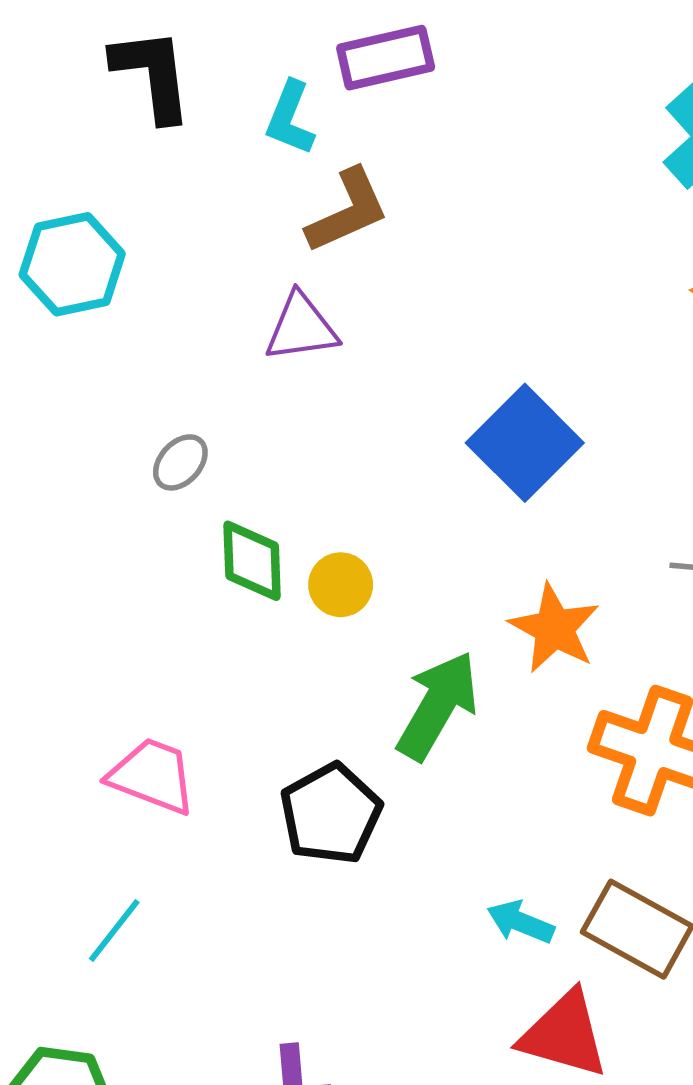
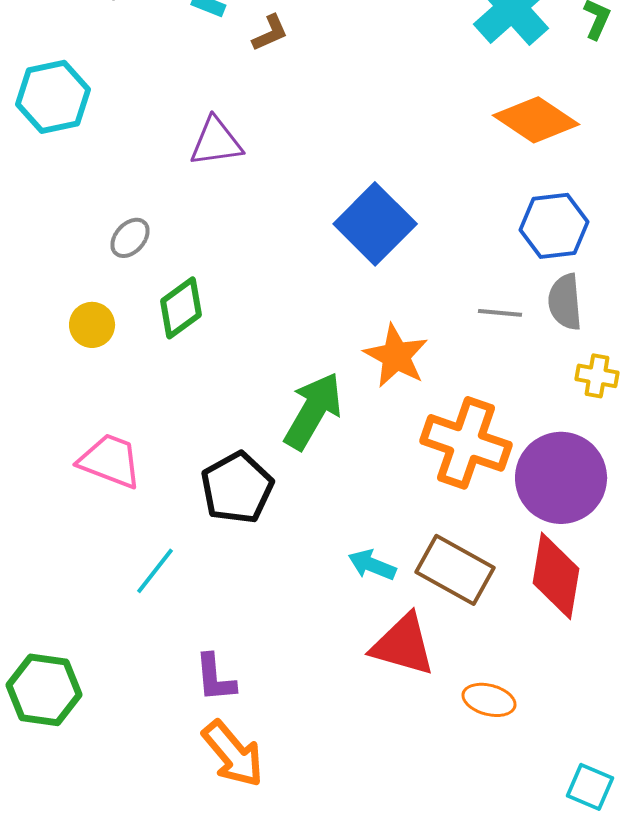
brown L-shape: (348, 211) -> (270, 33), moved, size x0.6
green diamond: (252, 561) -> (181, 308), turned 56
yellow circle: (341, 585) -> (92, 325), moved
cyan line: (114, 931) -> (155, 571), moved

